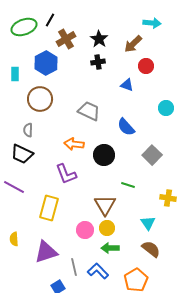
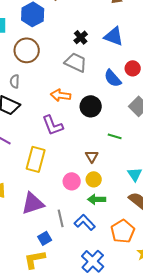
black cross: (98, 62) -> (81, 37), moved, turned -32
red circle: (146, 66) -> (133, 68), moved
blue triangle: (127, 85) -> (114, 36), size x1.5
brown triangle: (105, 205) -> (92, 156), size x0.6

